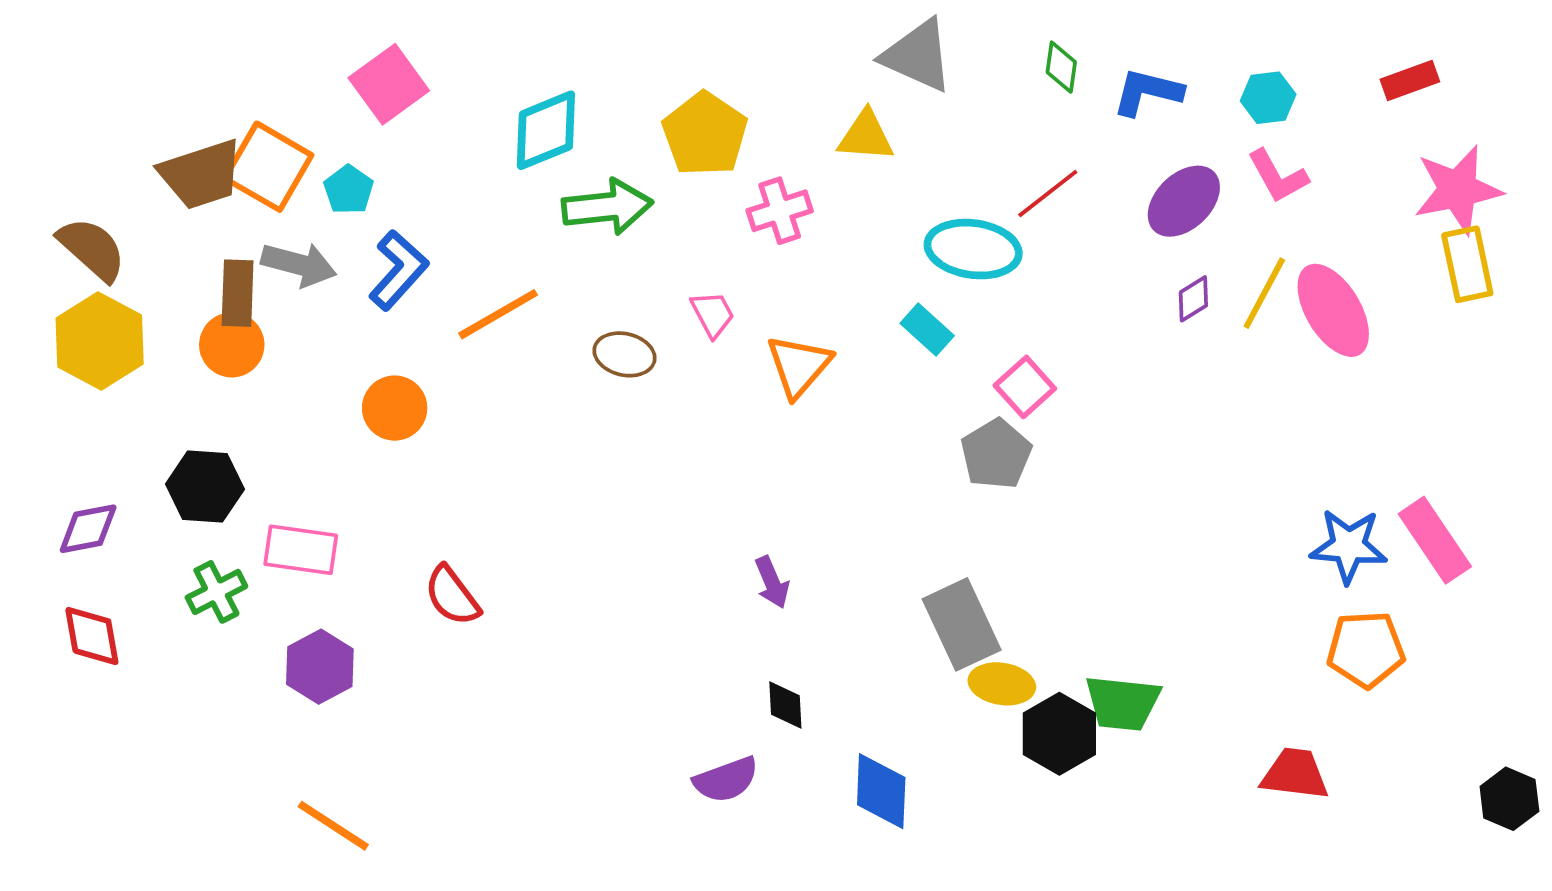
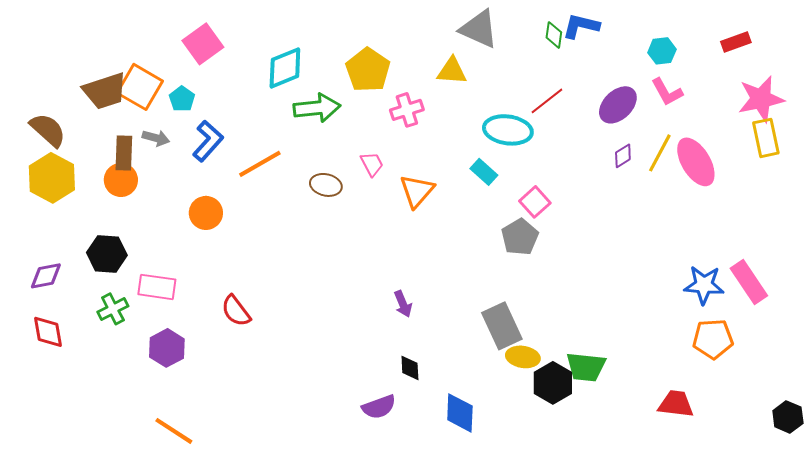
blue L-shape: (1147, 92) -> (581, 26), moved
gray arrow: (299, 264) -> (156, 138), size x0.7

